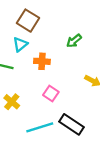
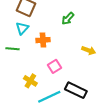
pink square: (51, 93) -> (55, 66), turned 32
yellow cross: (12, 102) -> (30, 81), moved

